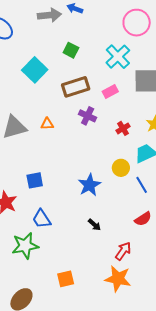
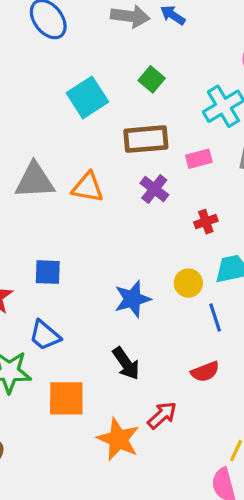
orange triangle: (47, 124) -> (88, 187), size x1.5
blue trapezoid: (42, 219) -> (45, 335), turned -30
black arrow: (94, 225) -> (126, 363), size x1.5
orange square: (66, 279) -> (66, 398), moved, size x1.4
orange star: (118, 279) -> (118, 439), moved

